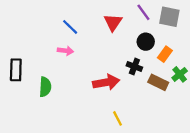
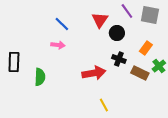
black circle: (146, 42) -> (117, 33), moved

